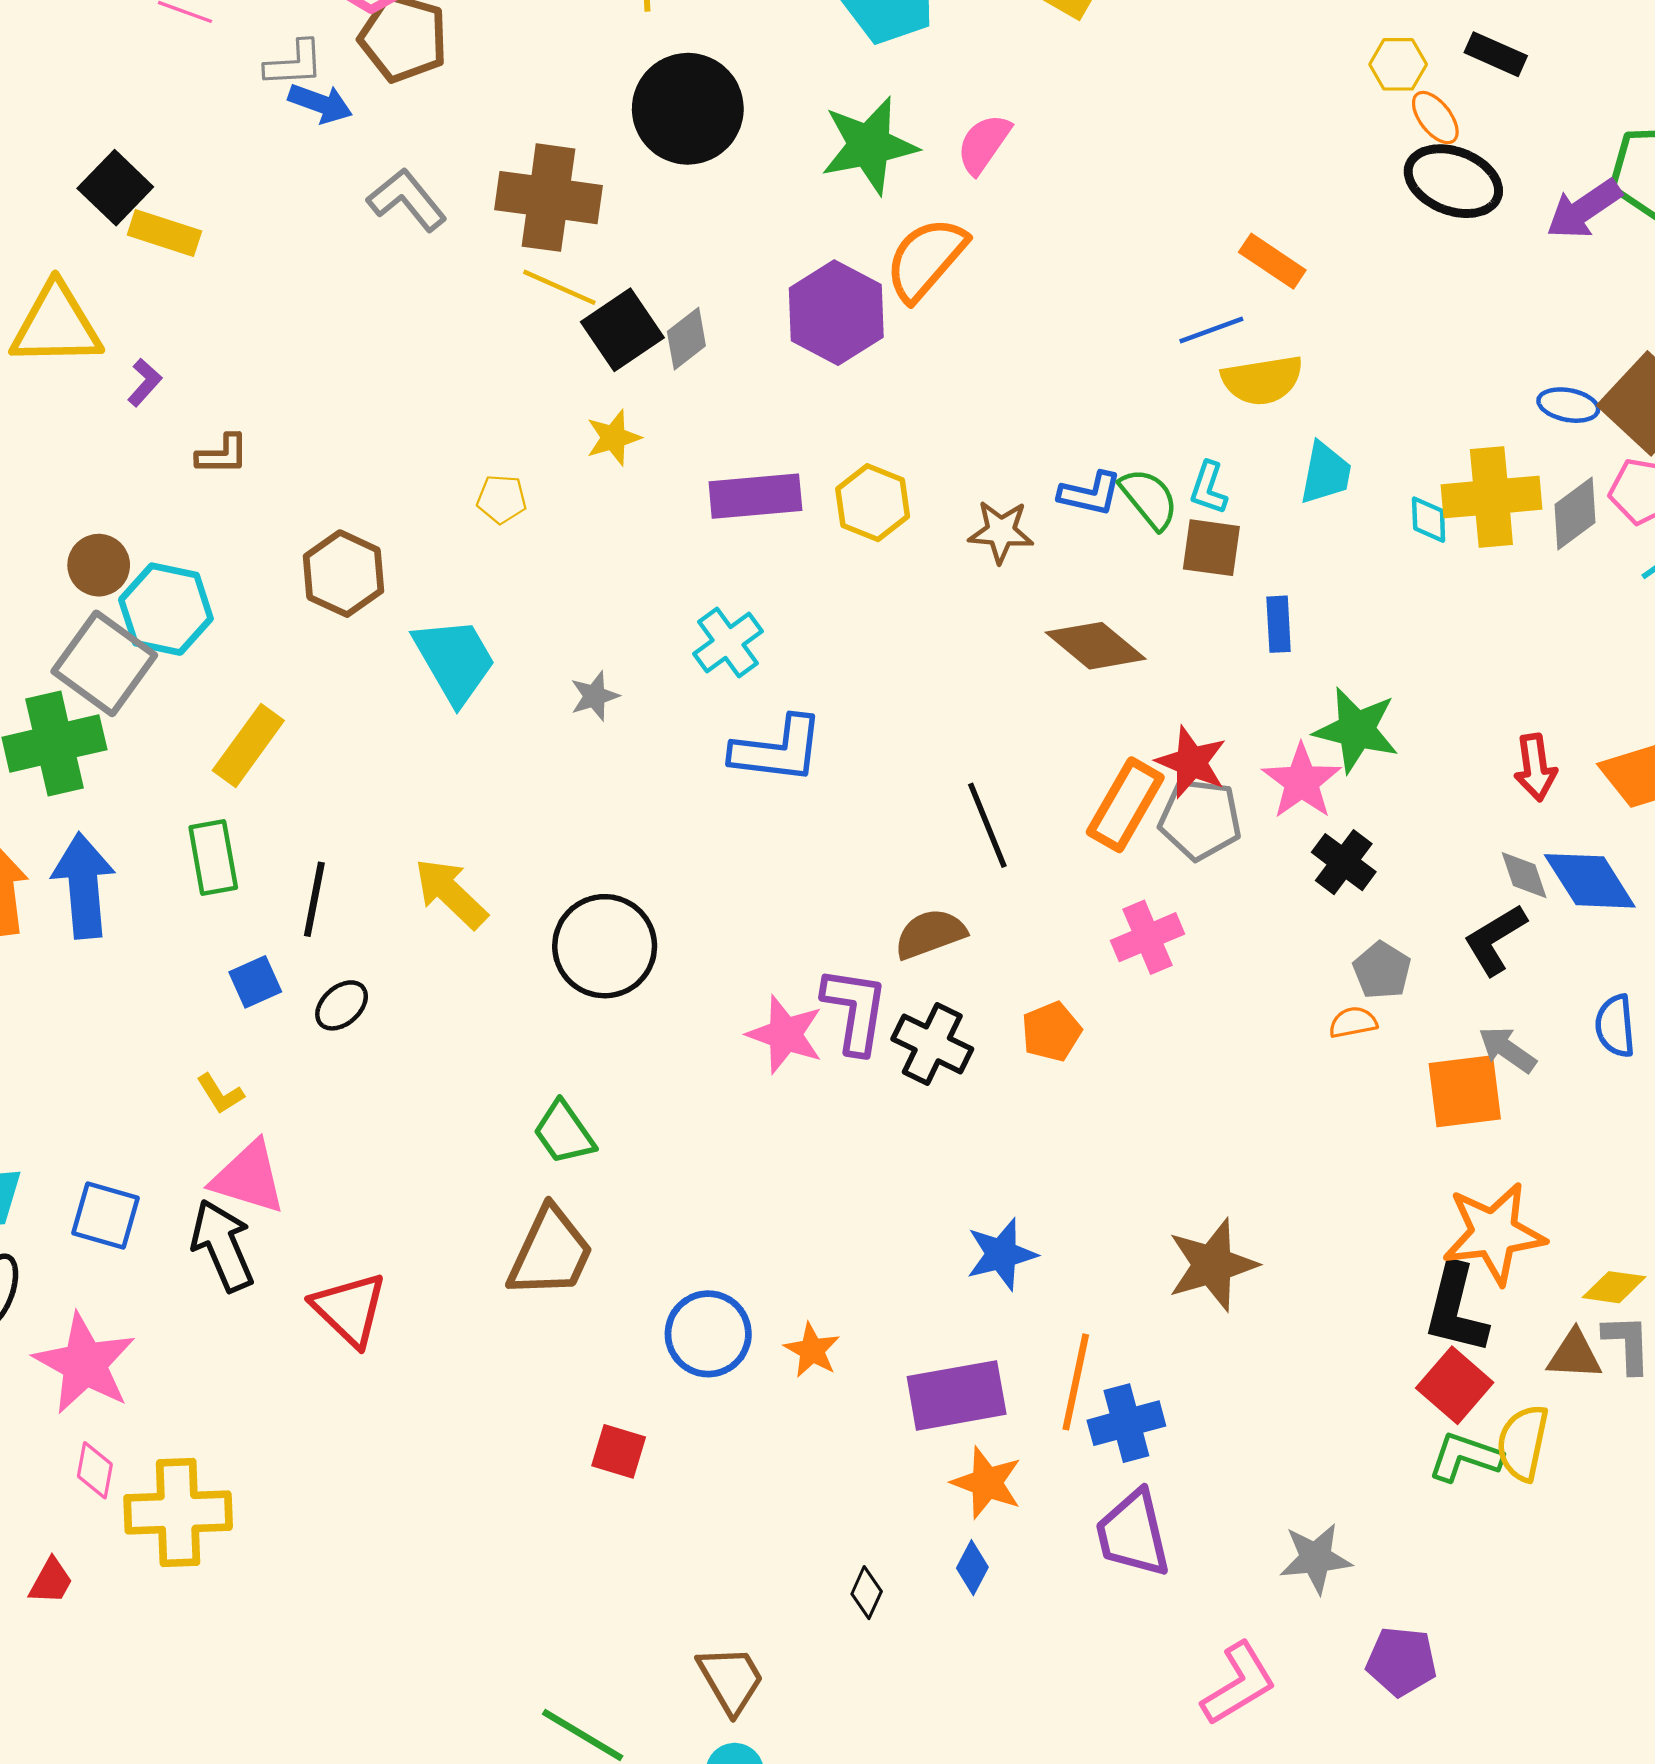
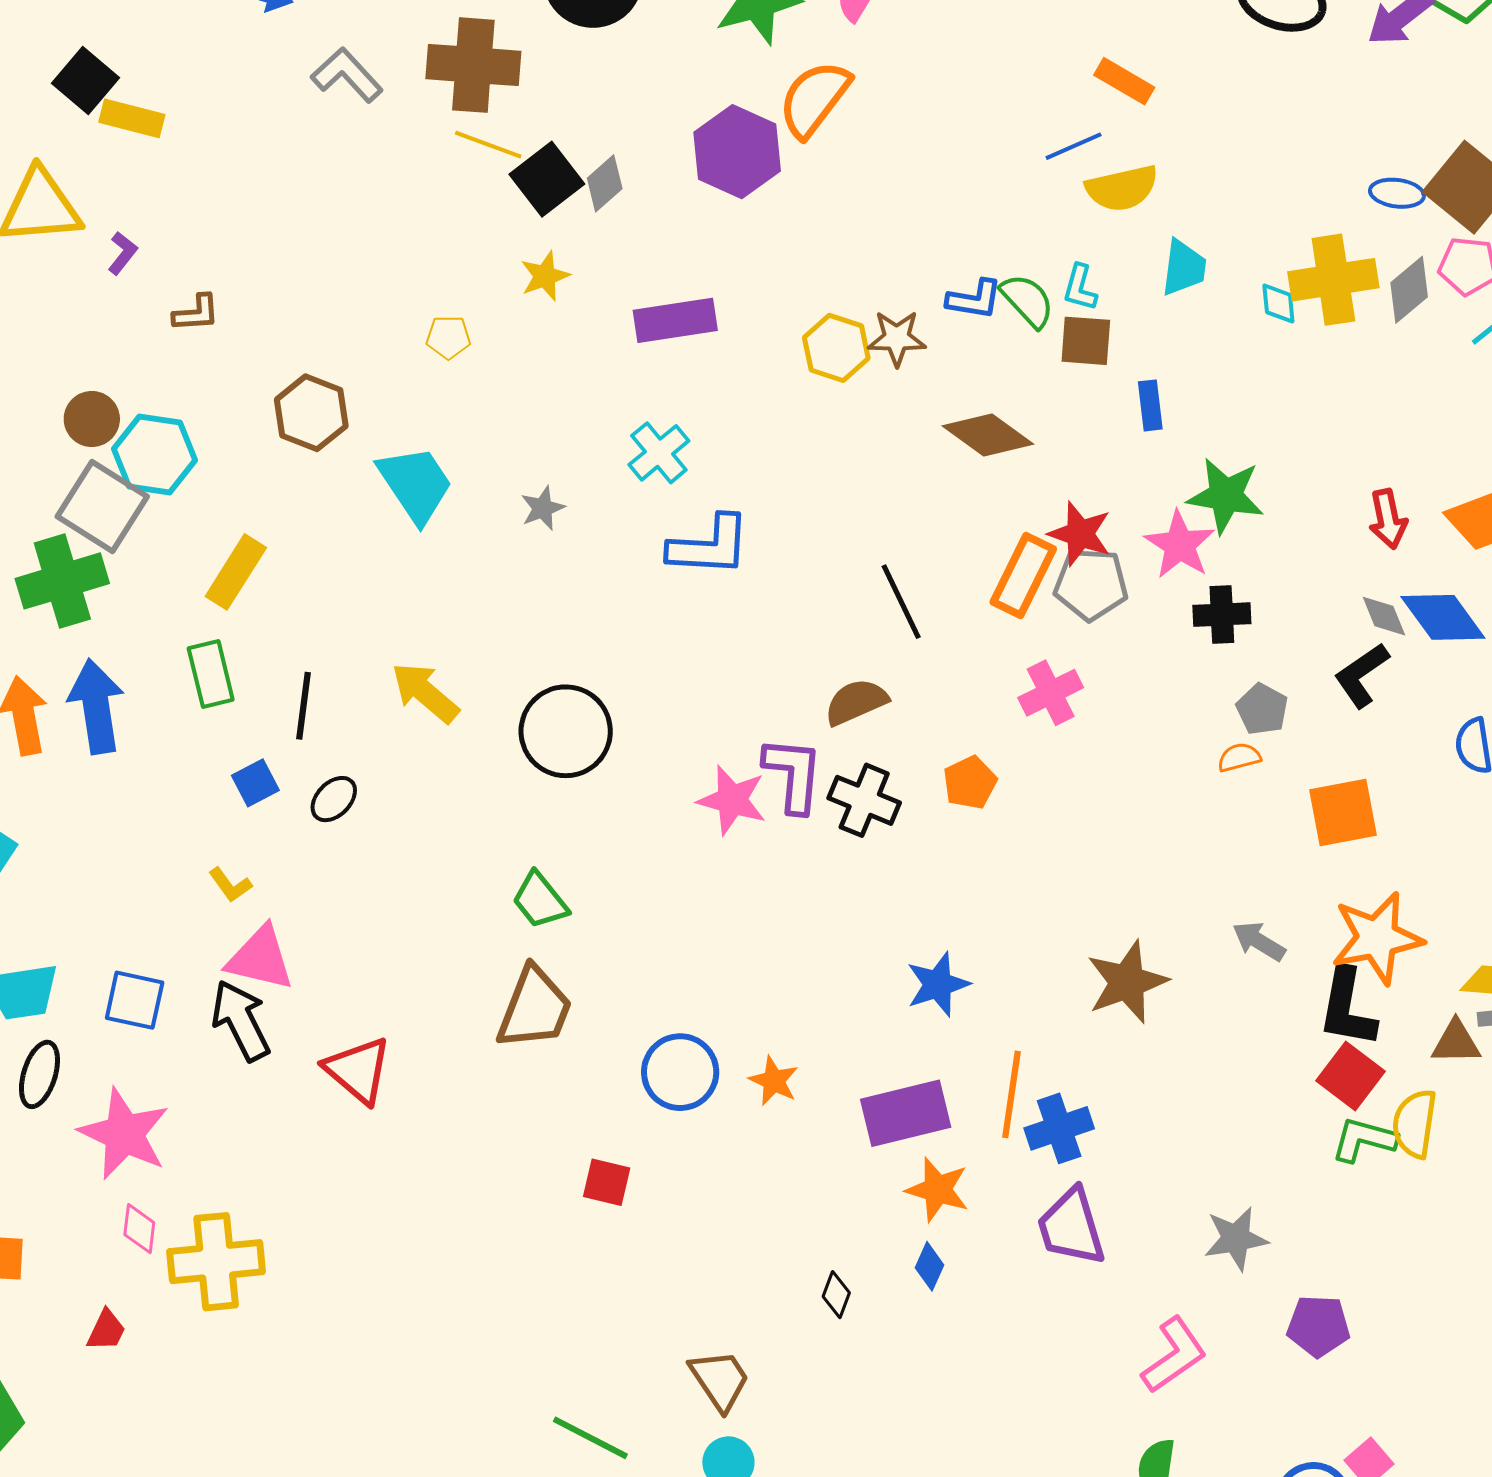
yellow hexagon: (873, 503) -> (836, 348), moved
black cross: (1344, 862) -> (1222, 615), turned -36
gray arrow: (1507, 1050) -> (1259, 941), moved

